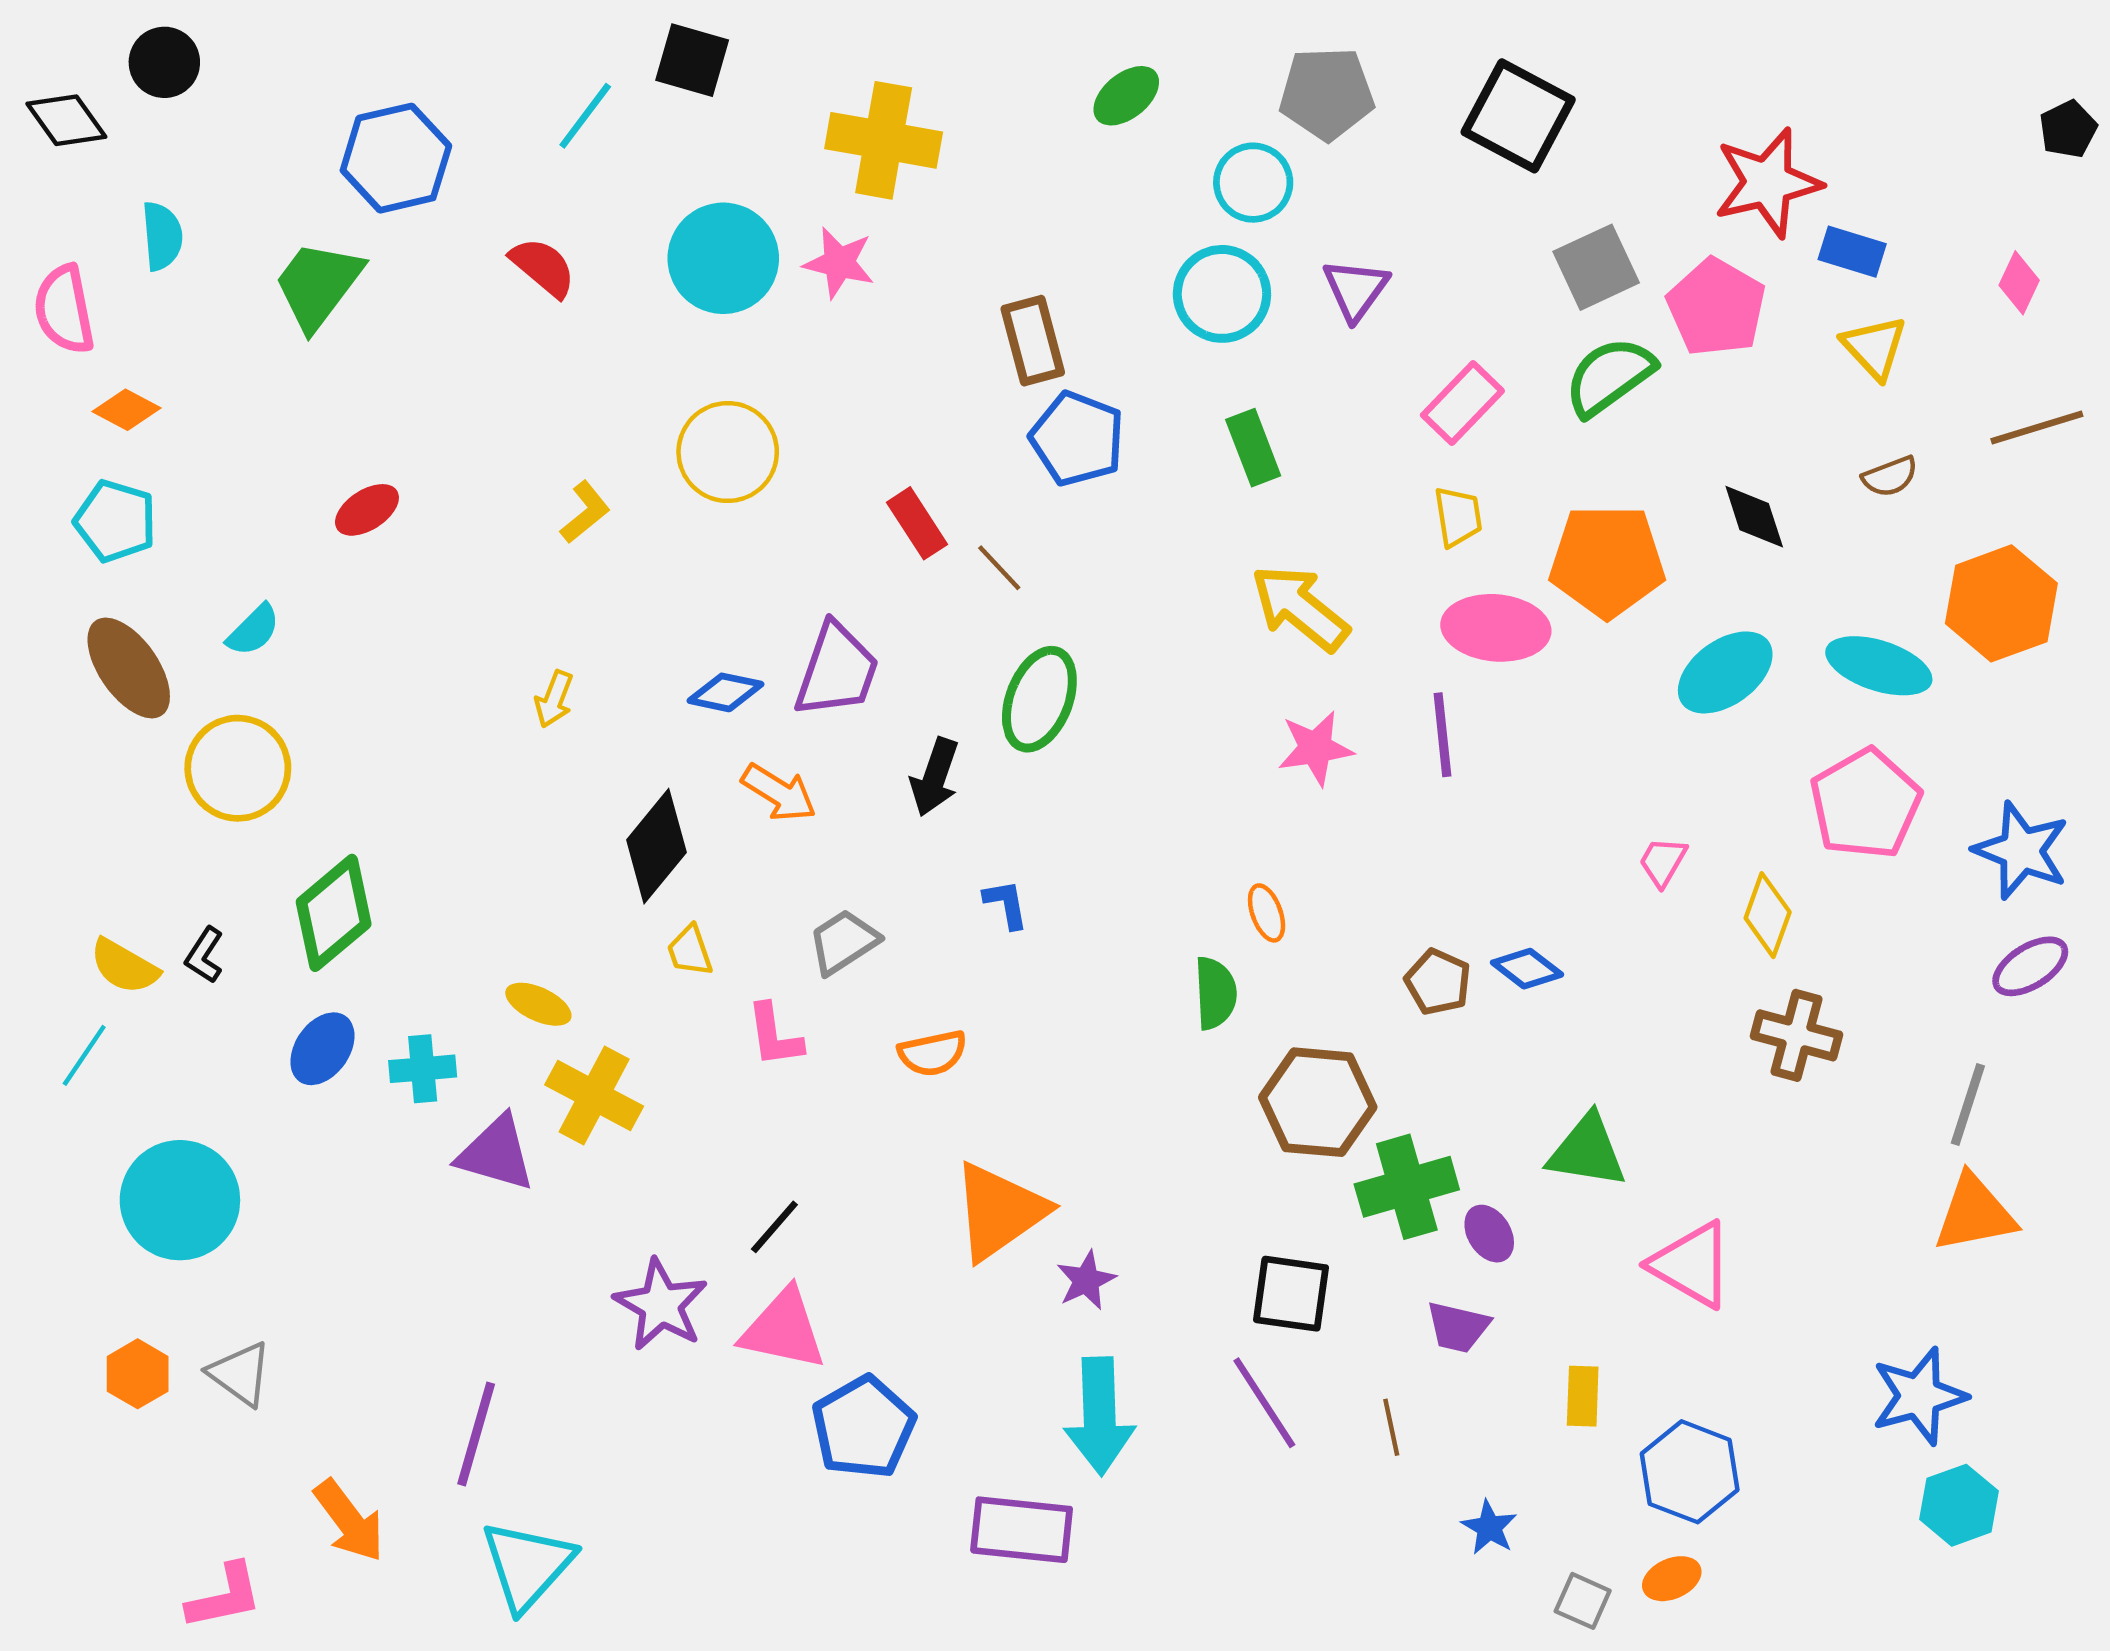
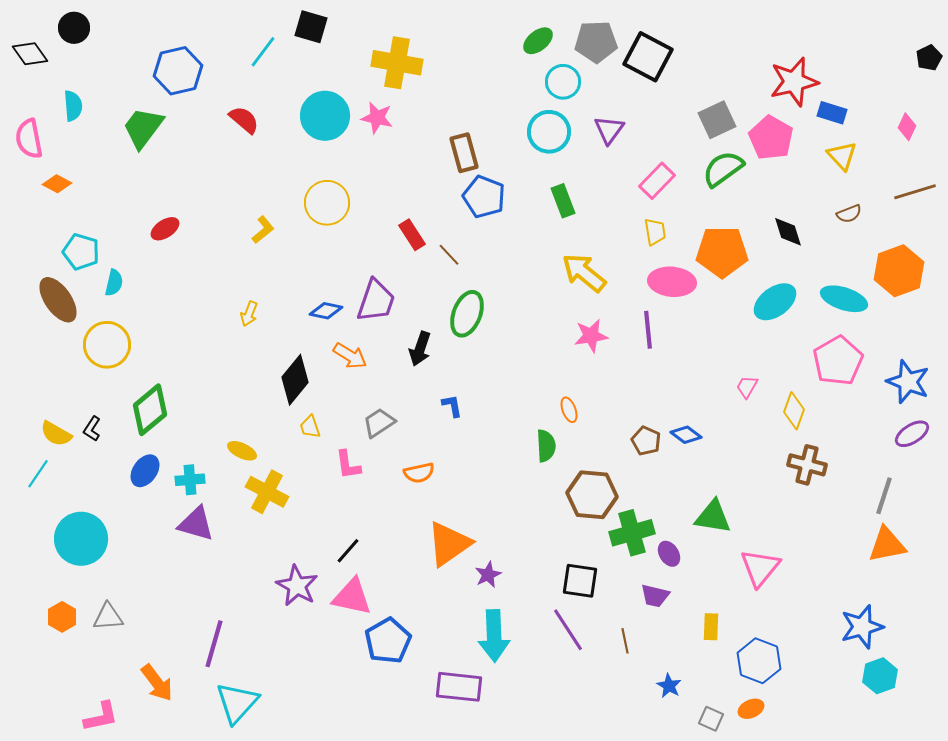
green ellipse: (1126, 96) -> (538, 41), moved
black square: (1518, 116) -> (648, 57), moved
cyan pentagon: (115, 521) -> (81, 252), moved
cyan semicircle: (253, 630) -> (114, 283), turned -32
purple triangle: (496, 1153) -> (196, 524), moved
pink triangle: (1692, 1265) -> (760, 568), turned 39
gray triangle: (240, 1374) -> (108, 617), turned -40

